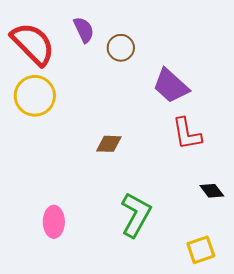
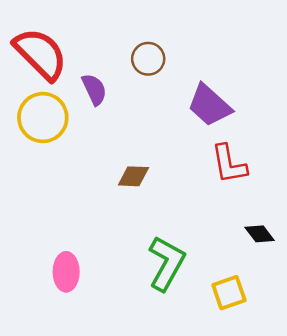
purple semicircle: (84, 30) -> (94, 89), moved
yellow square: (201, 250) -> (229, 293), moved

